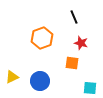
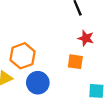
orange hexagon: (42, 38) -> (23, 56), moved

